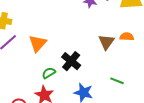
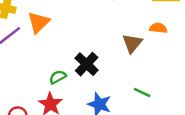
orange semicircle: (127, 37) -> (158, 28), moved
orange triangle: (38, 43) -> (38, 22), moved

